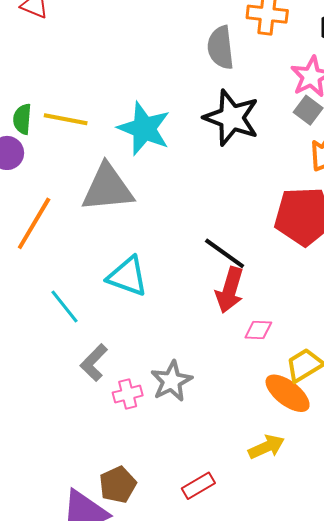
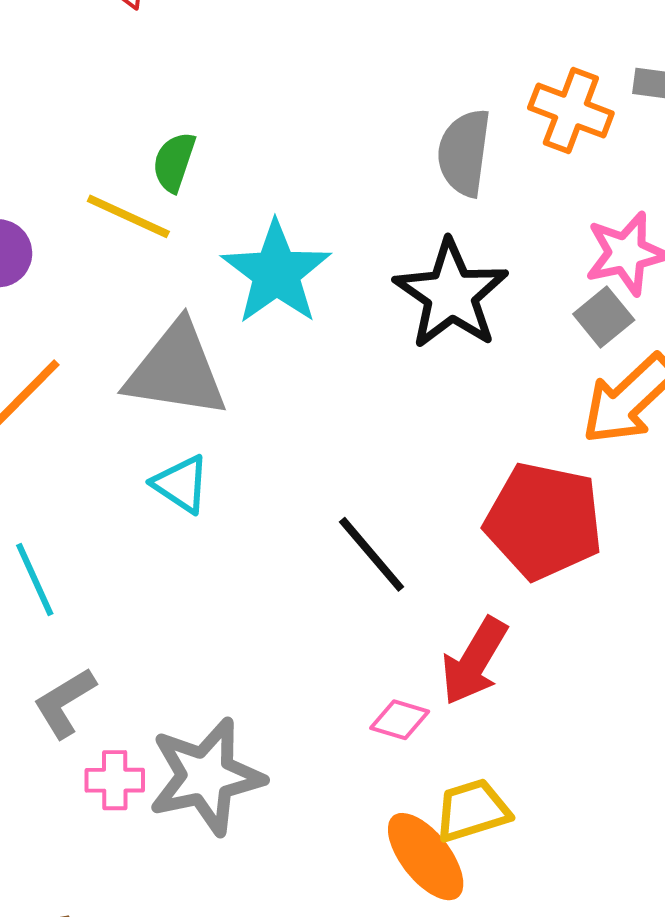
green semicircle: (22, 119) -> (174, 162), moved
cyan triangle: (128, 276) -> (181, 484), moved, size x0.7
red arrow: (230, 290) -> (474, 661), moved
gray star: (171, 381) -> (206, 776), size x1.4

